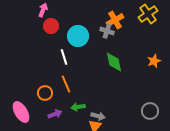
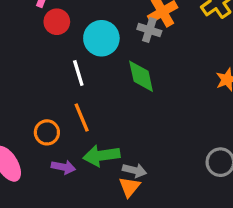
green diamond: (114, 62) -> (141, 76), moved
green arrow: (78, 107) -> (101, 156), size x1.5
purple arrow: (55, 114) -> (63, 167), turned 32

